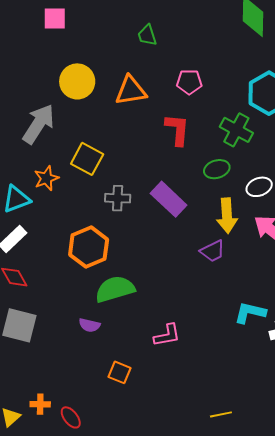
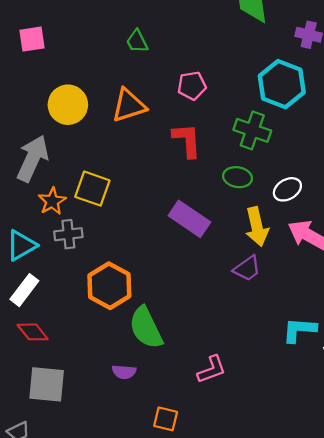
green ellipse: (217, 169) -> (238, 177), turned 35
orange star: (46, 178) -> (52, 201), moved
gray cross: (118, 198) -> (68, 234), moved
green semicircle: (115, 289) -> (146, 328), turned -90

